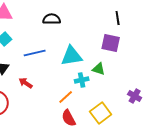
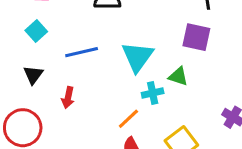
cyan triangle: (72, 56) -> (137, 57), turned -45
red arrow: (26, 83) -> (68, 98), turned -112

